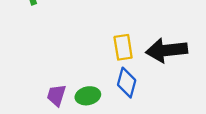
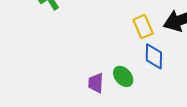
green ellipse: (88, 96) -> (123, 76), turned 75

